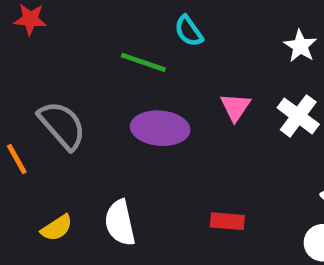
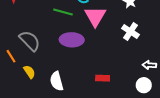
pink triangle: (235, 107) -> (95, 16), moved, size x1.6
yellow semicircle: (57, 228) -> (29, 72), moved, turned -88

